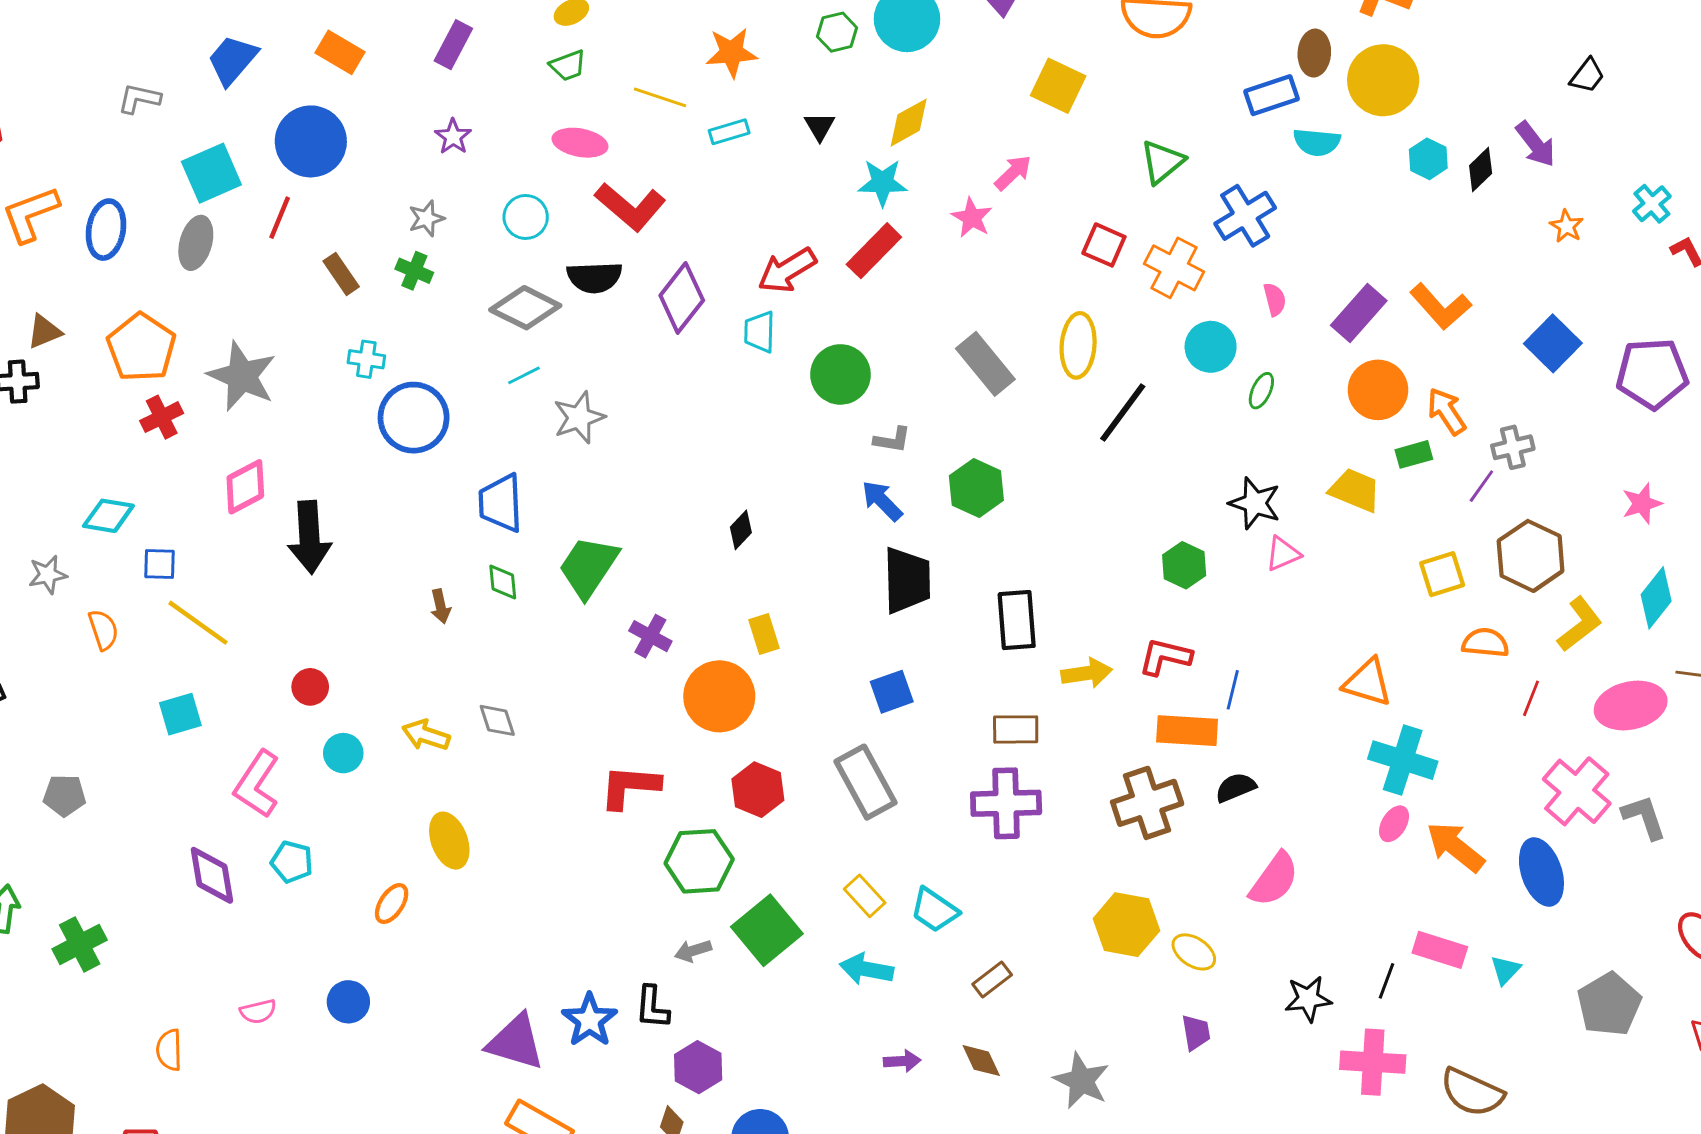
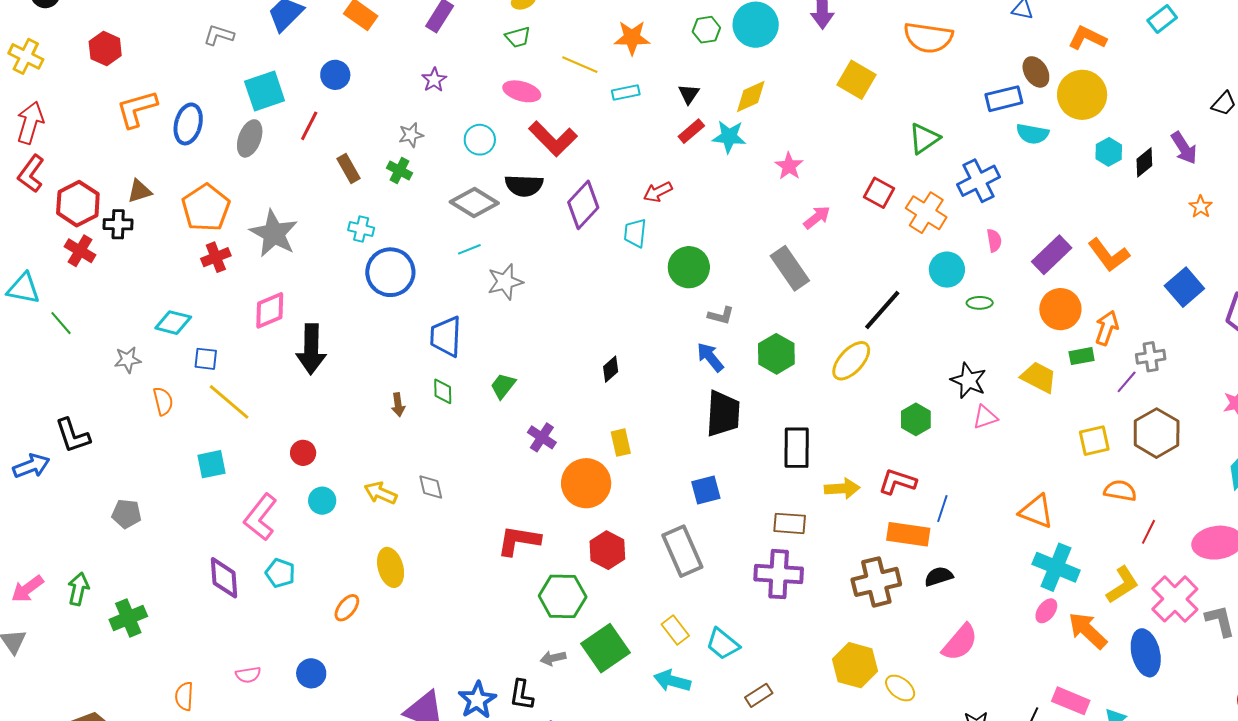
brown ellipse: (1314, 53) -> (1036, 72), turned -40
blue circle: (311, 141) -> (335, 75), size x0.6
pink arrow: (1013, 173) -> (817, 217), moved
red rectangle: (874, 251) -> (691, 131), moved, size x0.7
red arrow: (787, 270) -> (658, 192), size x0.7
yellow ellipse: (1078, 345) -> (851, 361), moved, turned 33
green ellipse: (1261, 391) -> (980, 303), turned 60
orange arrow: (1447, 411) -> (1107, 328), turned 48
green trapezoid: (588, 567) -> (503, 386), size x0.6
yellow L-shape: (1580, 624) -> (1122, 585), moved

